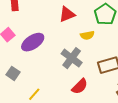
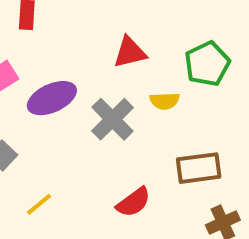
gray cross: (72, 58) -> (113, 119), moved

